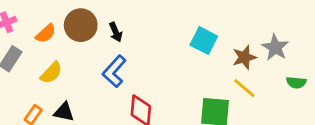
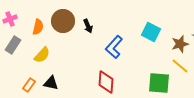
orange semicircle: (46, 34) -> (38, 27), turned -35
blue L-shape: (114, 71) -> (114, 47), moved

